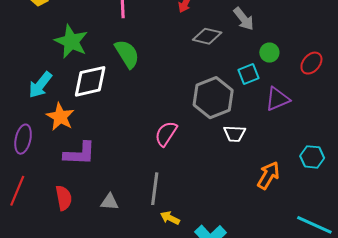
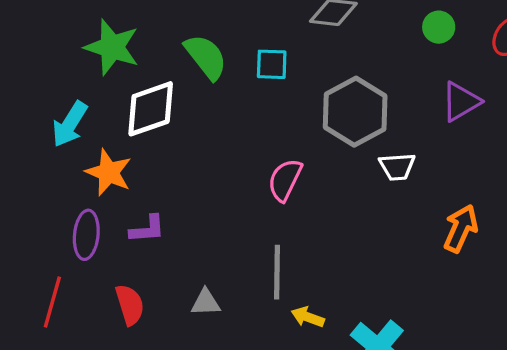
cyan square: (248, 74) -> (272, 64), moved, turned 30
purple ellipse: (23, 139) -> (86, 235), moved
purple L-shape: (80, 154) -> (147, 229), size x0.7

